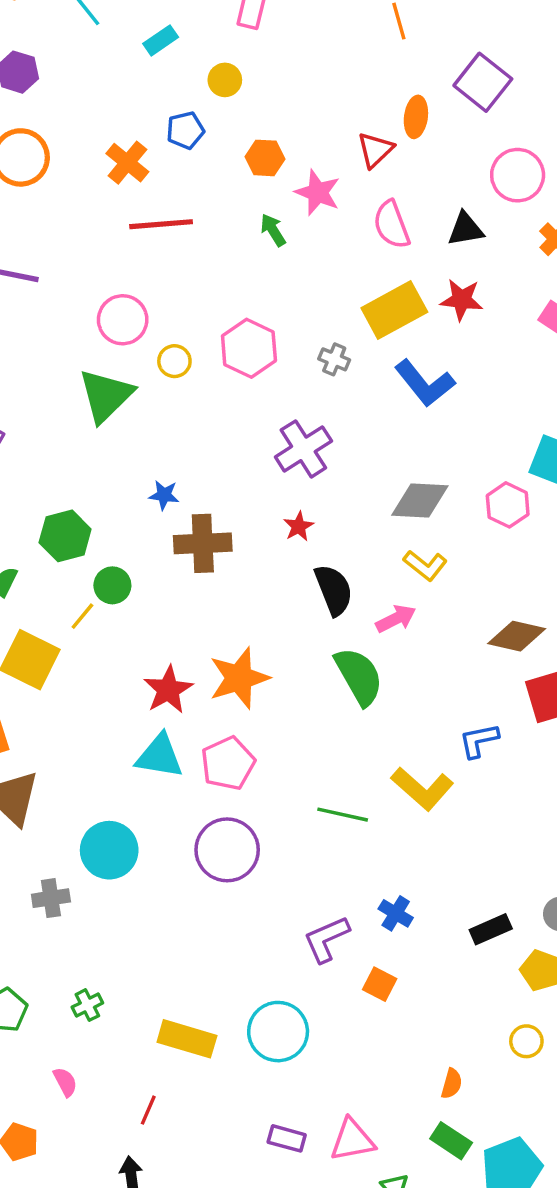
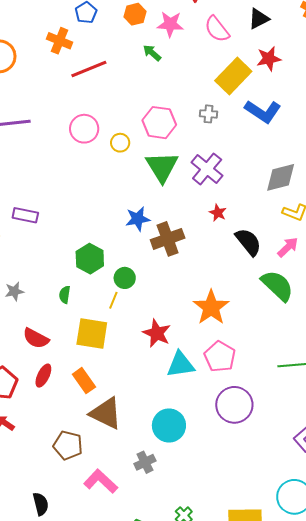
green triangle: (106, 396) -> (162, 167), moved
blue star: (164, 495) -> (138, 219), size x1.4
red star: (168, 690) -> (157, 333), moved

